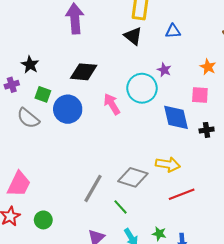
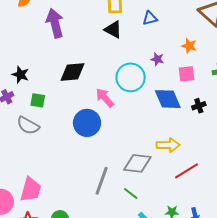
purple star: (164, 70) -> (157, 59), moved
blue circle: (68, 109) -> (87, 123), moved

